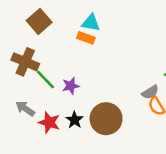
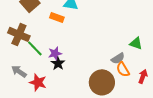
orange rectangle: (86, 38) -> (57, 17), moved
brown circle: (106, 119) -> (102, 82), moved
black star: (74, 120) -> (58, 63), moved

